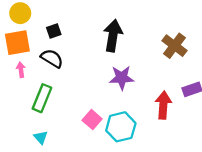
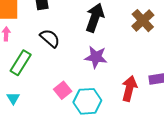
brown cross: (174, 46) -> (143, 21), moved
black semicircle: (52, 58) -> (50, 38), moved

